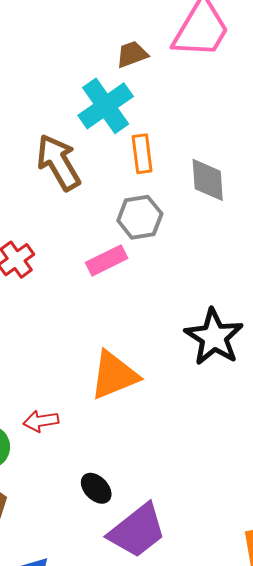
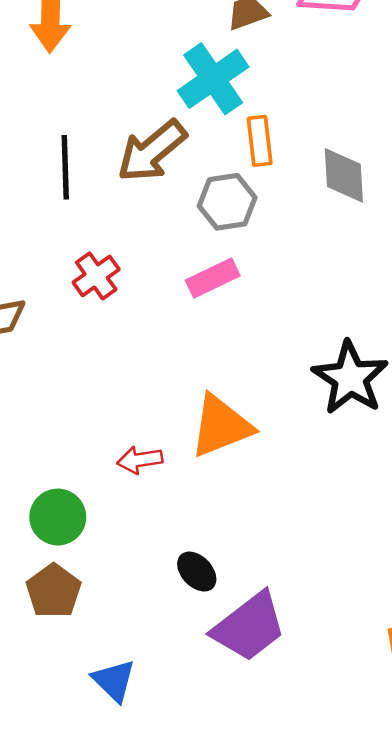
brown arrow: (58, 162) -> (152, 151), turned -100
gray hexagon: (140, 217) -> (227, 202), moved
red arrow: (41, 421) -> (140, 460), moved

